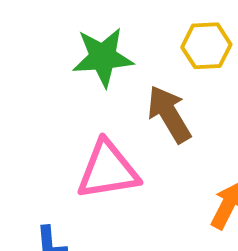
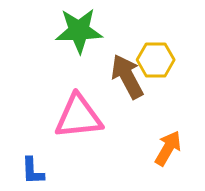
yellow hexagon: (206, 46) -> (156, 60), moved

